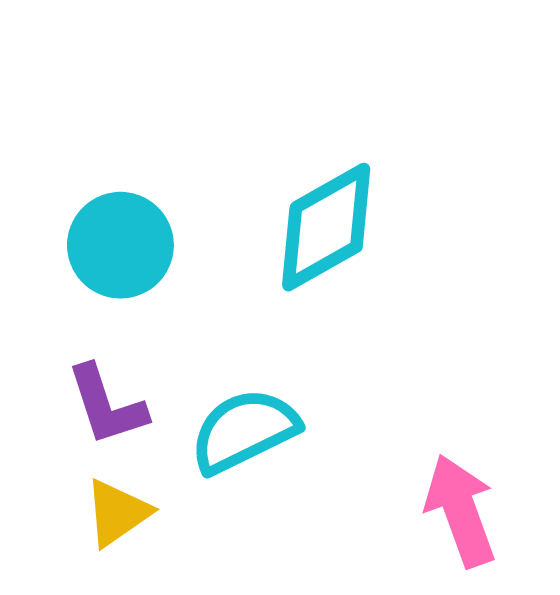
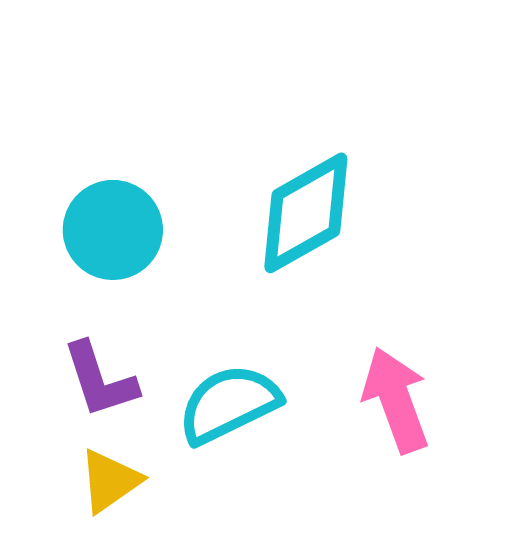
pink arrow: (461, 511) -> (396, 400), moved

